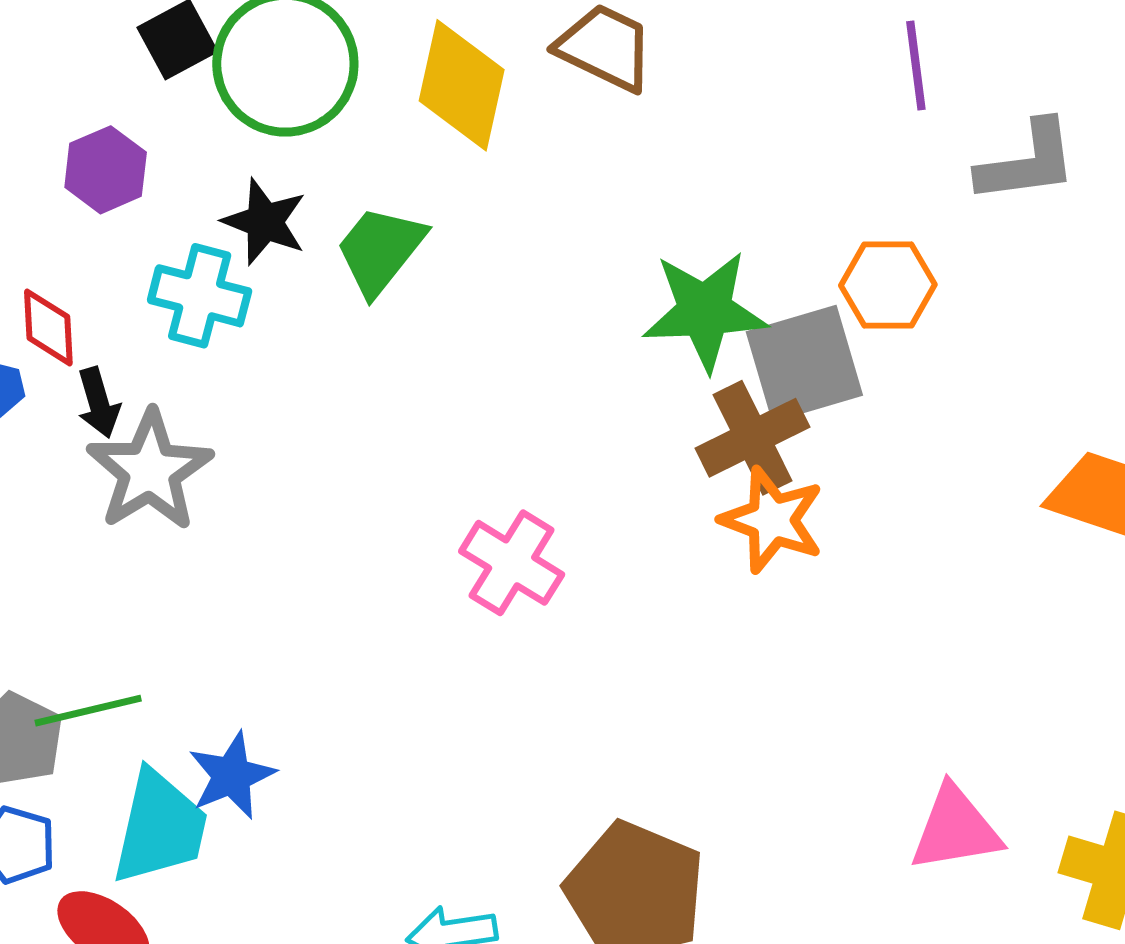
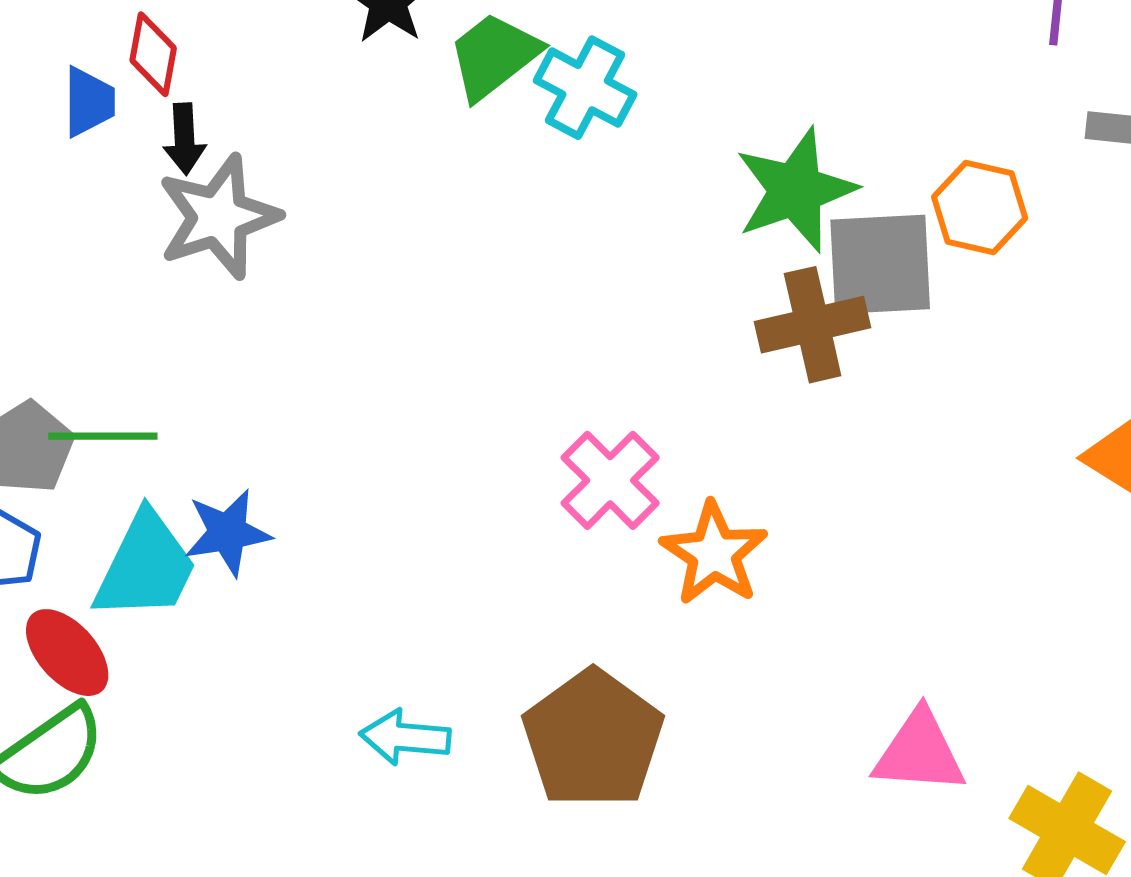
cyan cross: (200, 296) -> (585, 88), moved
green star: (705, 311) -> (795, 190), turned -30
orange star: (772, 520) -> (714, 554), moved
pink cross: (512, 563) -> (610, 480), moved

